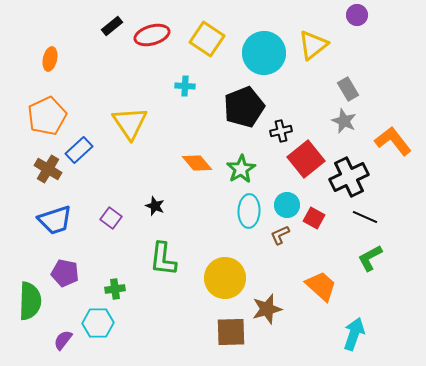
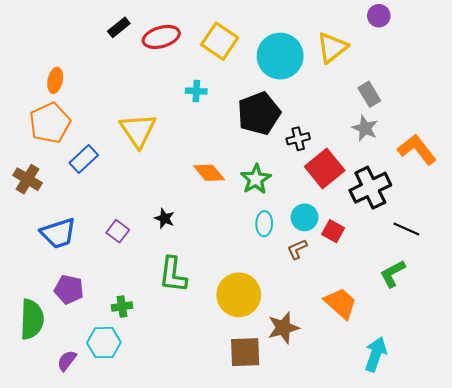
orange ellipse: (50, 59) -> (55, 80), moved
brown cross: (48, 169) -> (28, 179), moved
cyan ellipse: (249, 211) -> (264, 224), size x0.7
black line: (365, 217) -> (406, 229), moved

